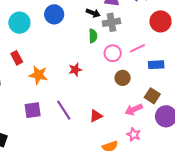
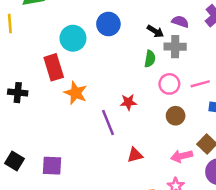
cyan circle: (19, 23) -> (73, 38), moved
red rectangle: (17, 58) -> (54, 67), size x1.5
red star: (75, 70) -> (128, 102), moved
purple square: (33, 110) -> (52, 166), moved
purple line: (64, 110) -> (108, 123), moved

